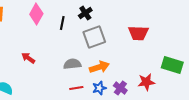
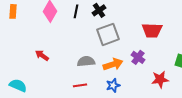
black line: (62, 23) -> (76, 11), moved
red line: (76, 88) -> (80, 85), moved
purple cross: (120, 88) -> (138, 57), moved

